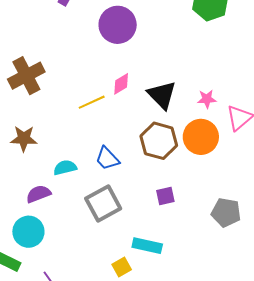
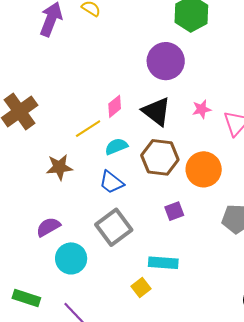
purple circle: (118, 25) -> (166, 61), moved
orange circle: (201, 137) -> (204, 169), moved
brown star: (24, 139) -> (59, 167), moved
cyan semicircle: (65, 168) -> (116, 146), moved
cyan circle: (28, 232) -> (71, 258), moved

